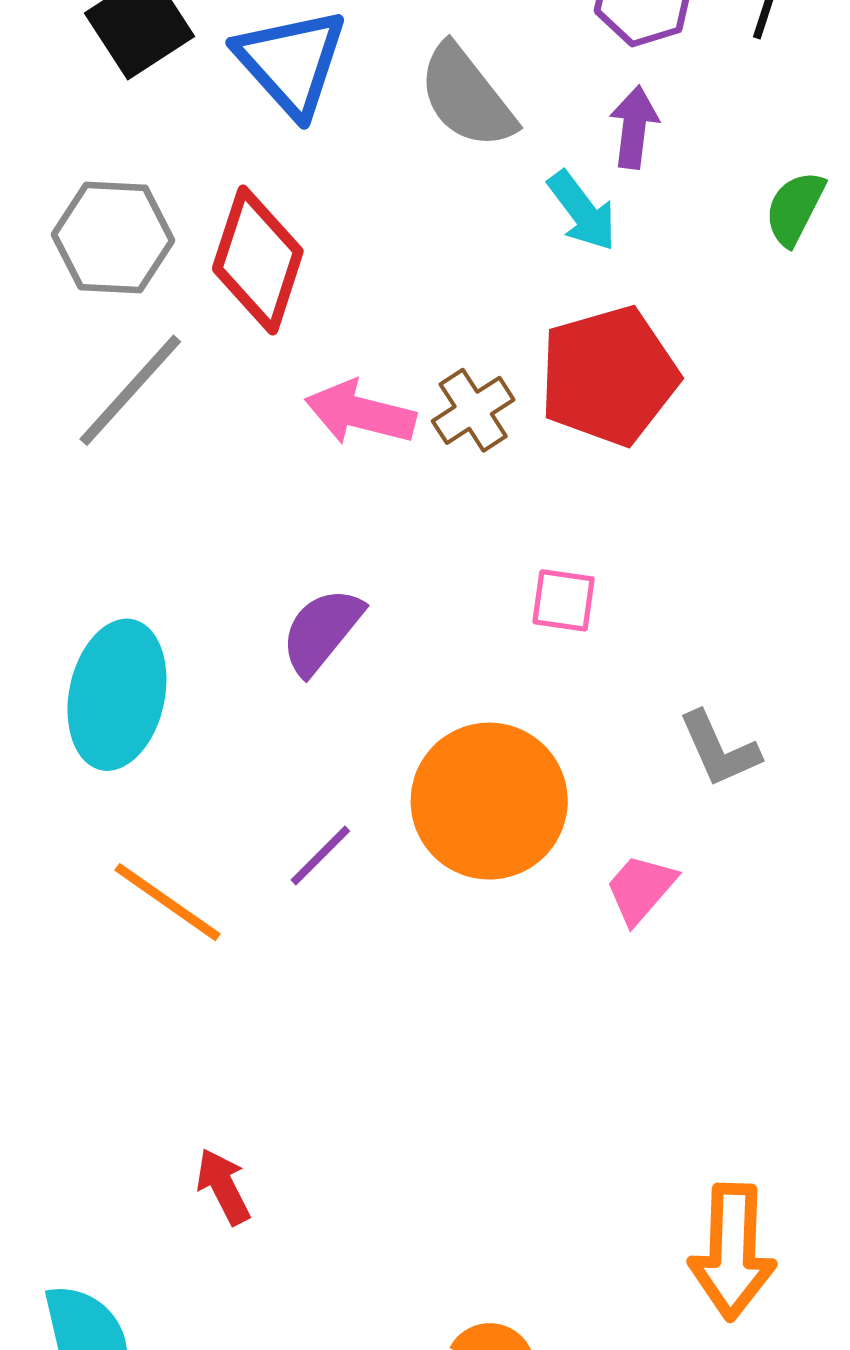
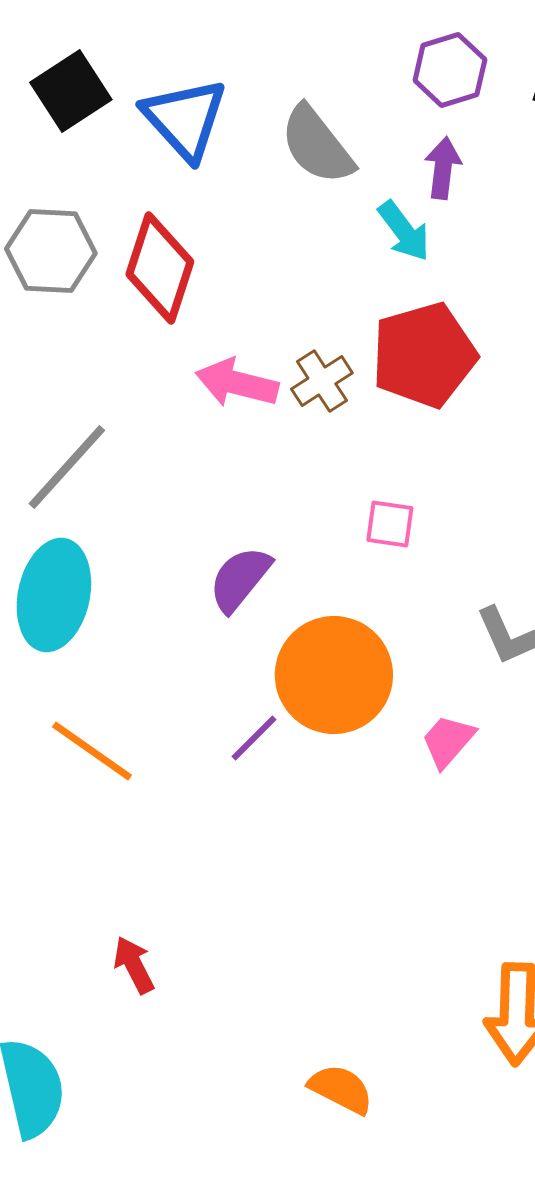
gray line: (130, 390) -> (67, 467), moved
purple semicircle: (322, 631) -> (240, 579), moved
purple line: (320, 856) -> (254, 738), moved

